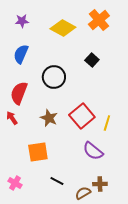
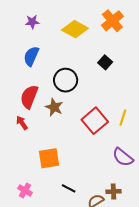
brown star: (49, 118) -> (54, 107), moved
yellow line: (107, 123) -> (123, 118), moved
purple semicircle: (93, 151) -> (123, 157), moved

